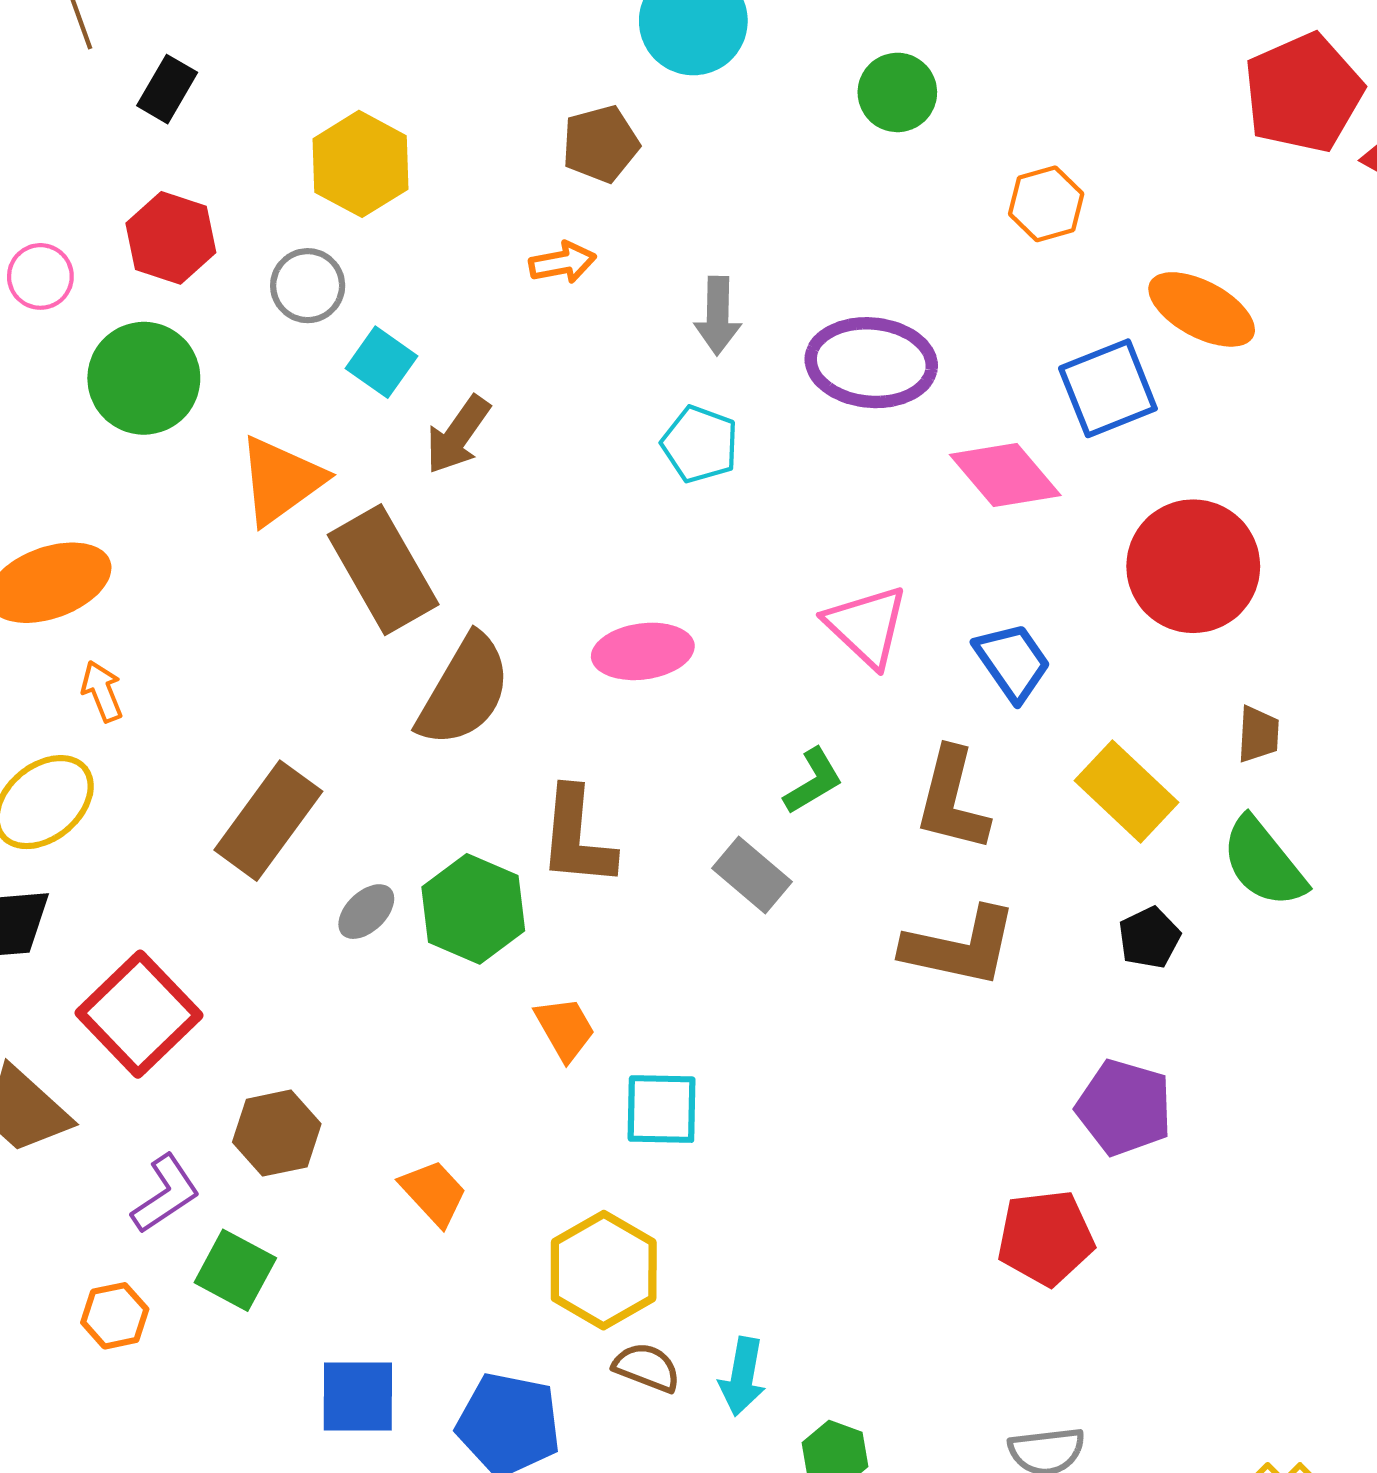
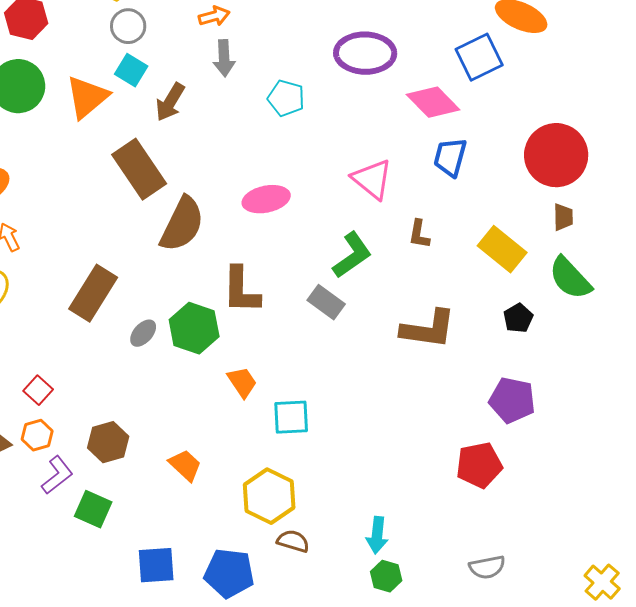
gray circle: (308, 286) -> (128, 26), moved
gray arrow: (718, 316) -> (224, 58), moved
orange triangle: (281, 480) -> (87, 97), moved
red circle: (1193, 566) -> (556, 155), moved
blue trapezoid: (1013, 662) -> (450, 157), moved, turned -126
green L-shape: (813, 781) -> (352, 255), size x1.4
brown L-shape: (952, 800) -> (419, 234), moved, size x0.6
red square: (139, 1014) -> (38, 390), size x0.5
orange hexagon: (115, 1316) -> (37, 435), moved
cyan arrow: (742, 1377) -> (377, 535), moved

